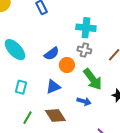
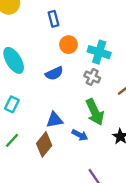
orange circle: (67, 65) -> (68, 45), moved
blue triangle: (53, 87) -> (55, 120), moved
brown diamond: (55, 116) -> (44, 144), turned 60

